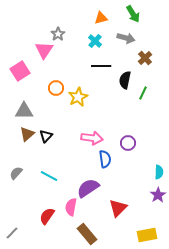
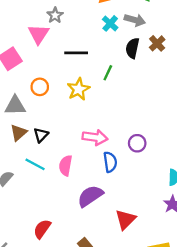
cyan cross: (95, 41) -> (110, 23), moved
black line: (101, 66) -> (76, 53), moved
black semicircle: (125, 80) -> (132, 48), moved
orange circle: (56, 88) -> (40, 87), moved
green line: (143, 93) -> (108, 73), moved
cyan line: (49, 176) -> (35, 164), moved
pink semicircle: (71, 207) -> (66, 166), moved

